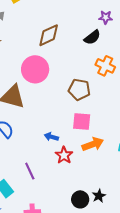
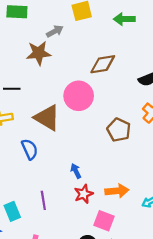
pink square: (82, 122) -> (104, 221), moved
blue arrow: (51, 137) -> (76, 171), turned 32

